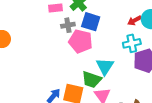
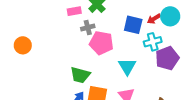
blue square: (91, 22) -> (133, 25), moved
green trapezoid: (92, 80) -> (80, 75), moved

